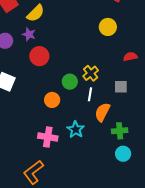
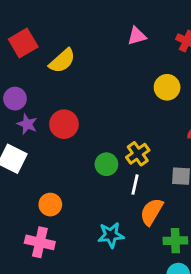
purple star: (29, 34) -> (27, 124), moved
orange circle: (52, 100) -> (50, 205), moved
cyan star: (76, 130) -> (111, 235), turned 30
pink cross: (48, 137) -> (40, 242), moved

